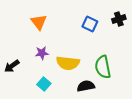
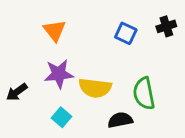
purple star: (42, 53) -> (59, 74), size x1.5

